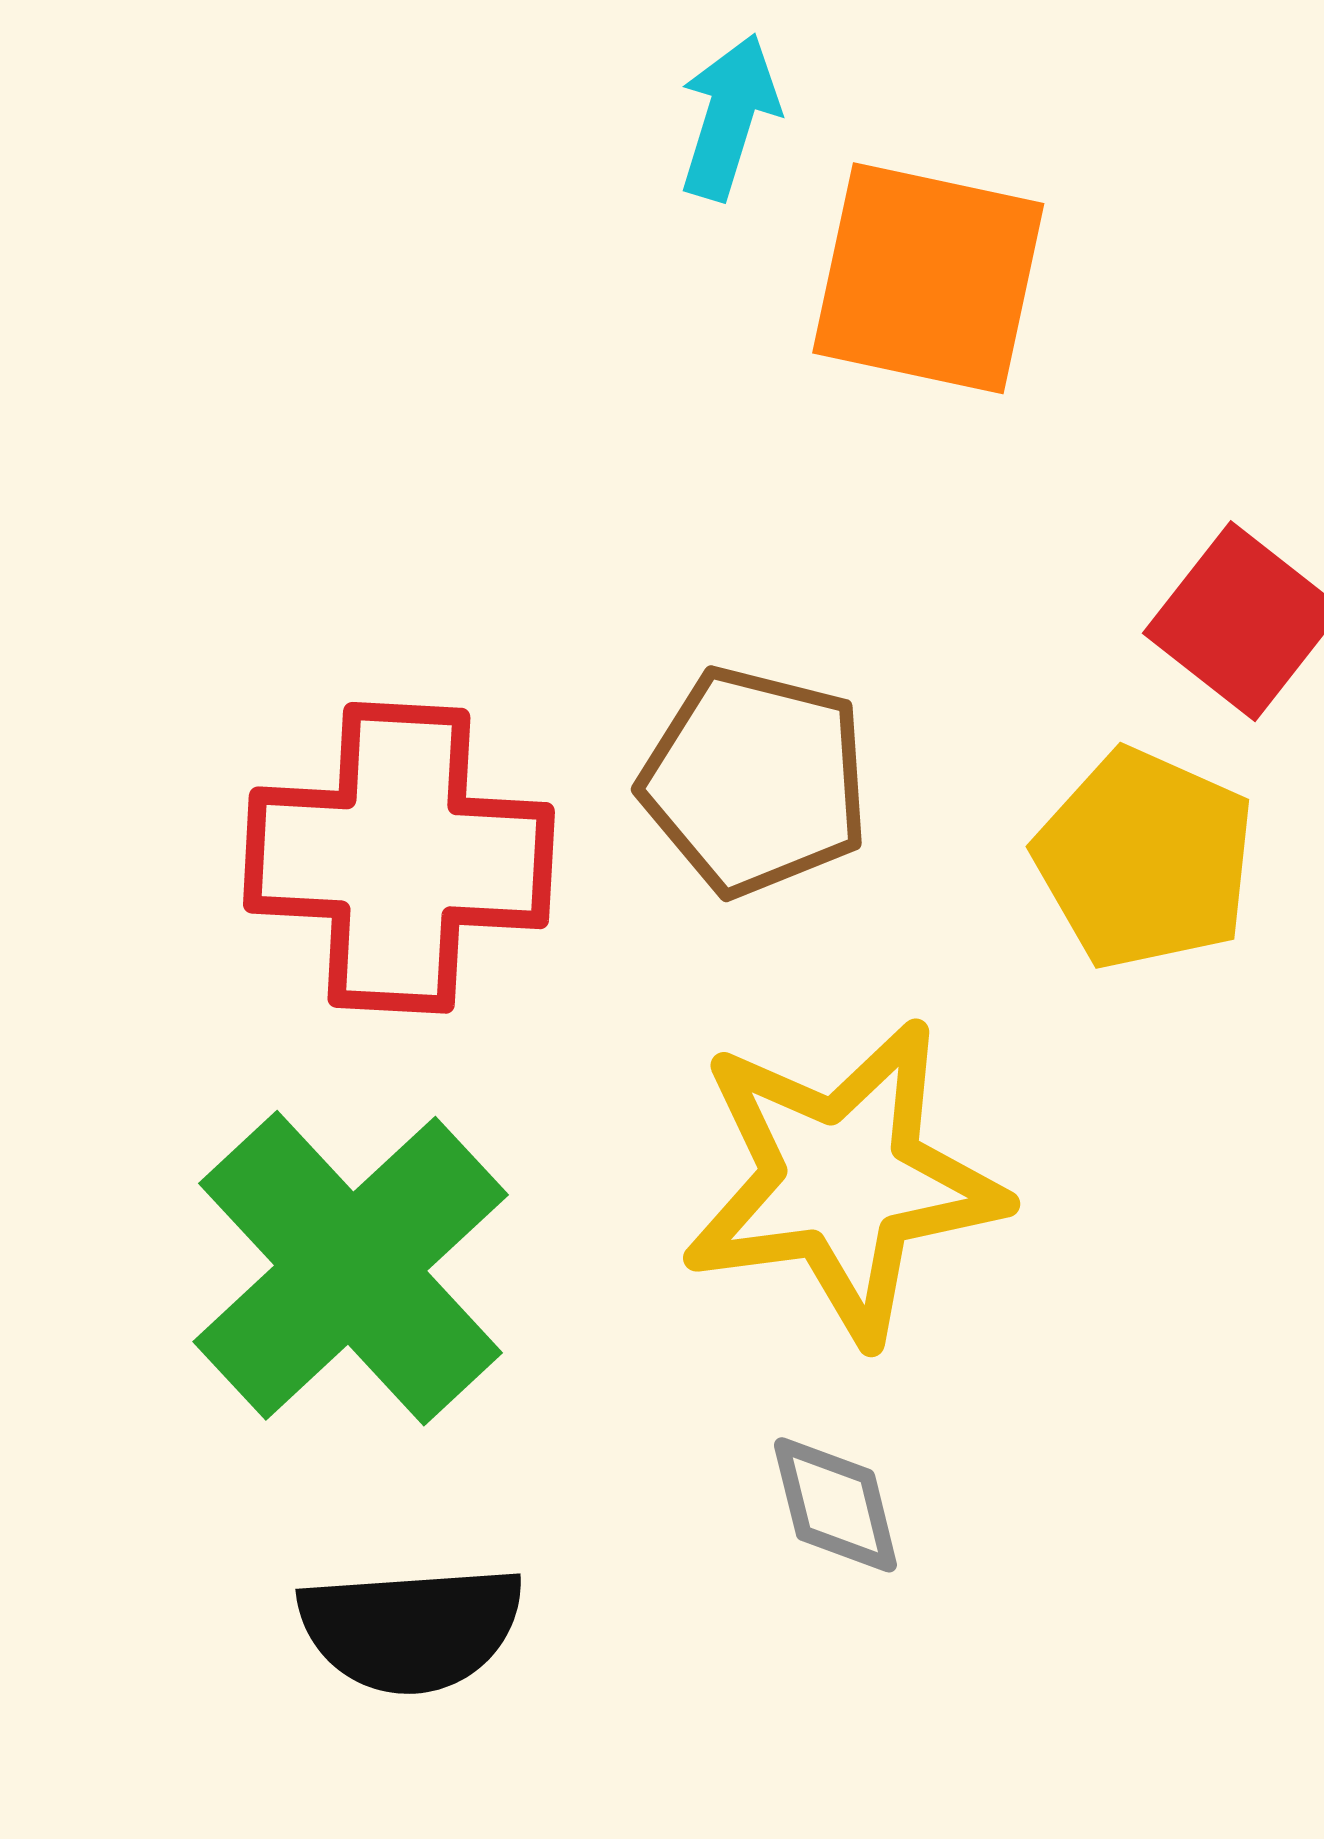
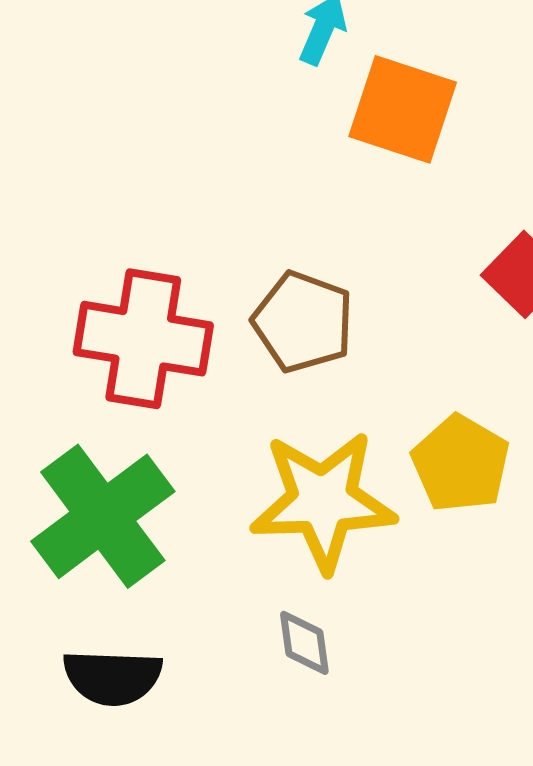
yellow pentagon: (1145, 859) -> (461, 464), moved

